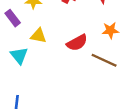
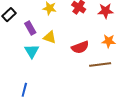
purple rectangle: (13, 18) -> (30, 28), moved
brown line: (104, 60) -> (100, 65), turned -40

